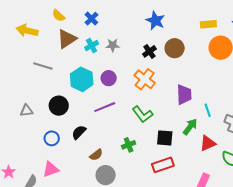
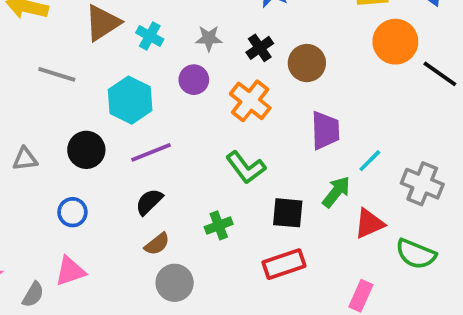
gray star: (113, 45) -> (209, 38), moved
cyan cross: (92, 46) -> (150, 36), turned -32
brown circle: (175, 48) -> (307, 63), moved
purple circle: (109, 78) -> (194, 80), moved
purple line: (105, 107) -> (151, 152), moved
cyan line: (208, 110) -> (370, 161), turned 64
black semicircle: (79, 132) -> (149, 202), moved

